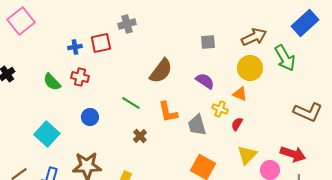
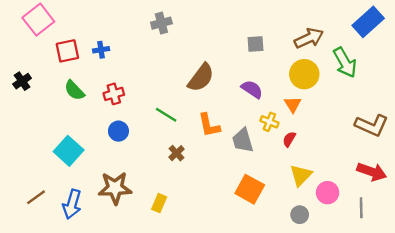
red square: (101, 43) -> (67, 51), moved
red cross: (80, 77) -> (114, 94), moved, turned -30
orange triangle: (240, 94) -> (293, 104), turned 35
red arrow: (293, 154) -> (372, 172), moved

